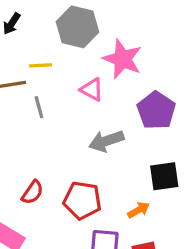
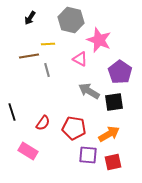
gray arrow: (106, 141) -> (89, 91), turned 50
black square: (164, 176) -> (114, 102), moved
orange arrow: (139, 210) -> (109, 134), size x1.5

